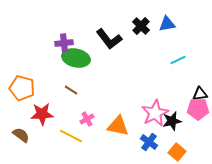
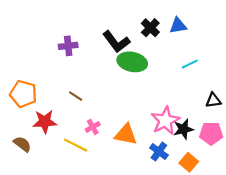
green ellipse: (76, 58) -> (132, 62), moved
pink pentagon: (198, 109) -> (211, 133), moved

